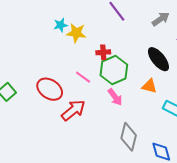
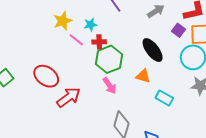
cyan star: (61, 25) -> (90, 25), moved
yellow star: (76, 33) -> (63, 21), moved, turned -30
pink line: (83, 77) -> (76, 40), moved

